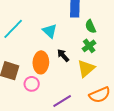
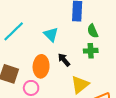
green cross: (89, 46) -> (91, 51), turned 32
yellow triangle: (86, 68) -> (80, 85), moved

